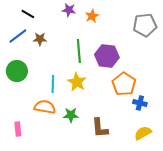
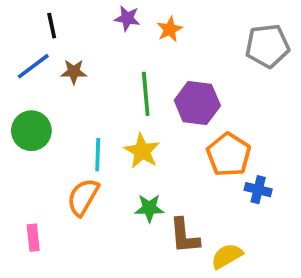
black line: (28, 14) -> (52, 26), turned 48
orange semicircle: (45, 107) -> (83, 197), turned -70
green star: (71, 115) -> (149, 208), moved
yellow semicircle: (143, 133) -> (227, 256), moved

